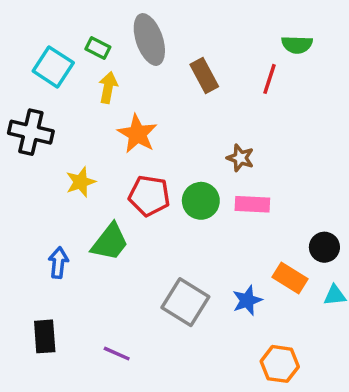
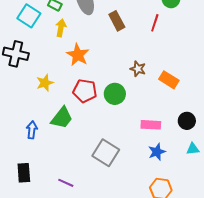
pink rectangle: (252, 204) -> (151, 125), moved
orange rectangle: (290, 278) -> (169, 80), moved
blue star: (247, 300) -> (157, 152), moved

